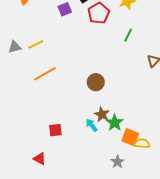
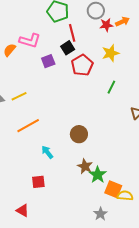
cyan arrow: (92, 125) -> (47, 152), moved

